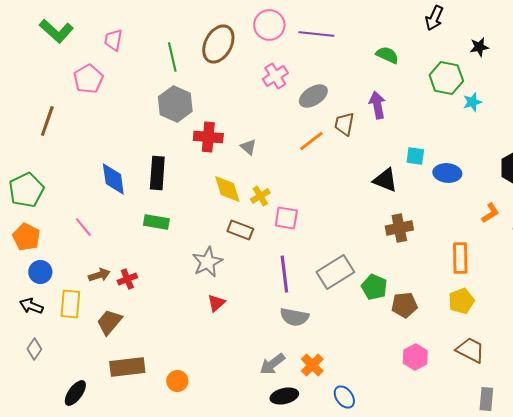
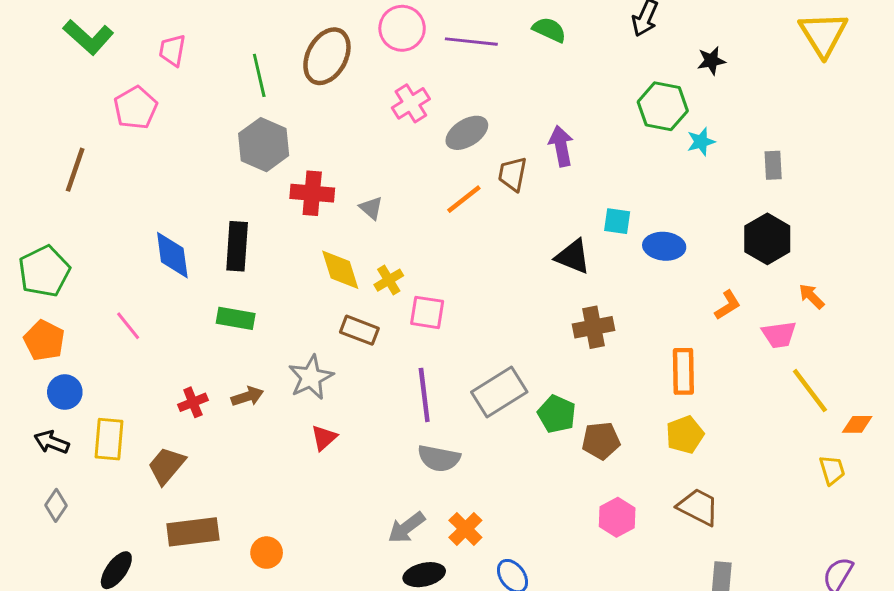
green semicircle: (387, 55) -> (549, 30), moved
brown arrow: (99, 275) -> (247, 396), moved

